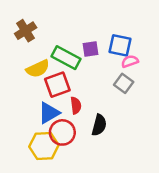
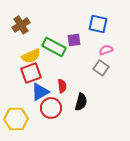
blue square: (120, 45) -> (98, 24), moved
red square: (57, 85) -> (31, 73), moved
yellow hexagon: (44, 146) -> (16, 119), moved

